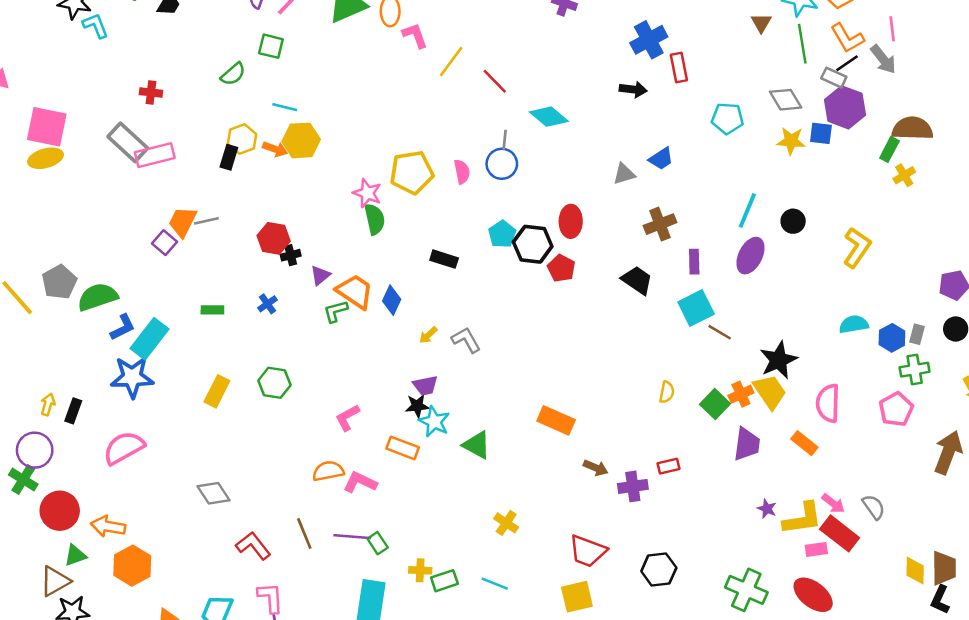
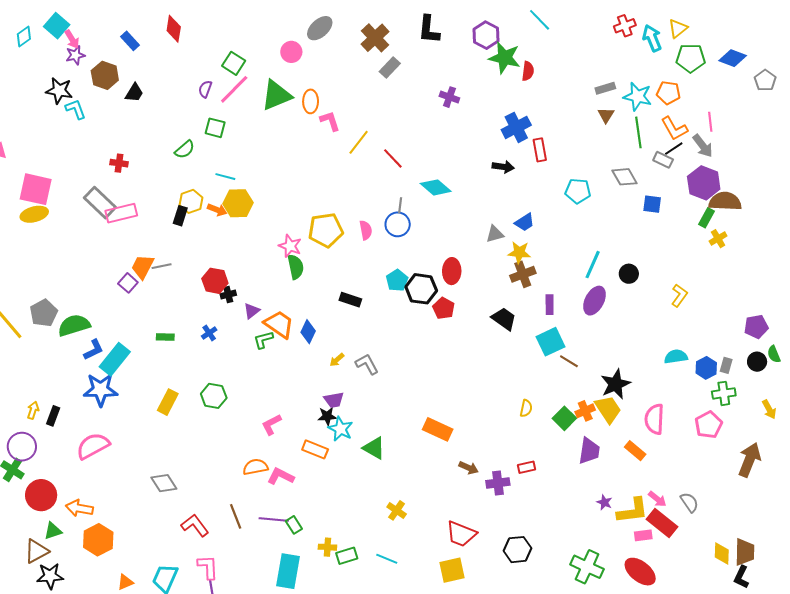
purple hexagon: (845, 107) -> (704, 183), moved
yellow star: (791, 141) -> (519, 252), moved
yellow L-shape: (857, 248) -> (679, 295), size x0.7

